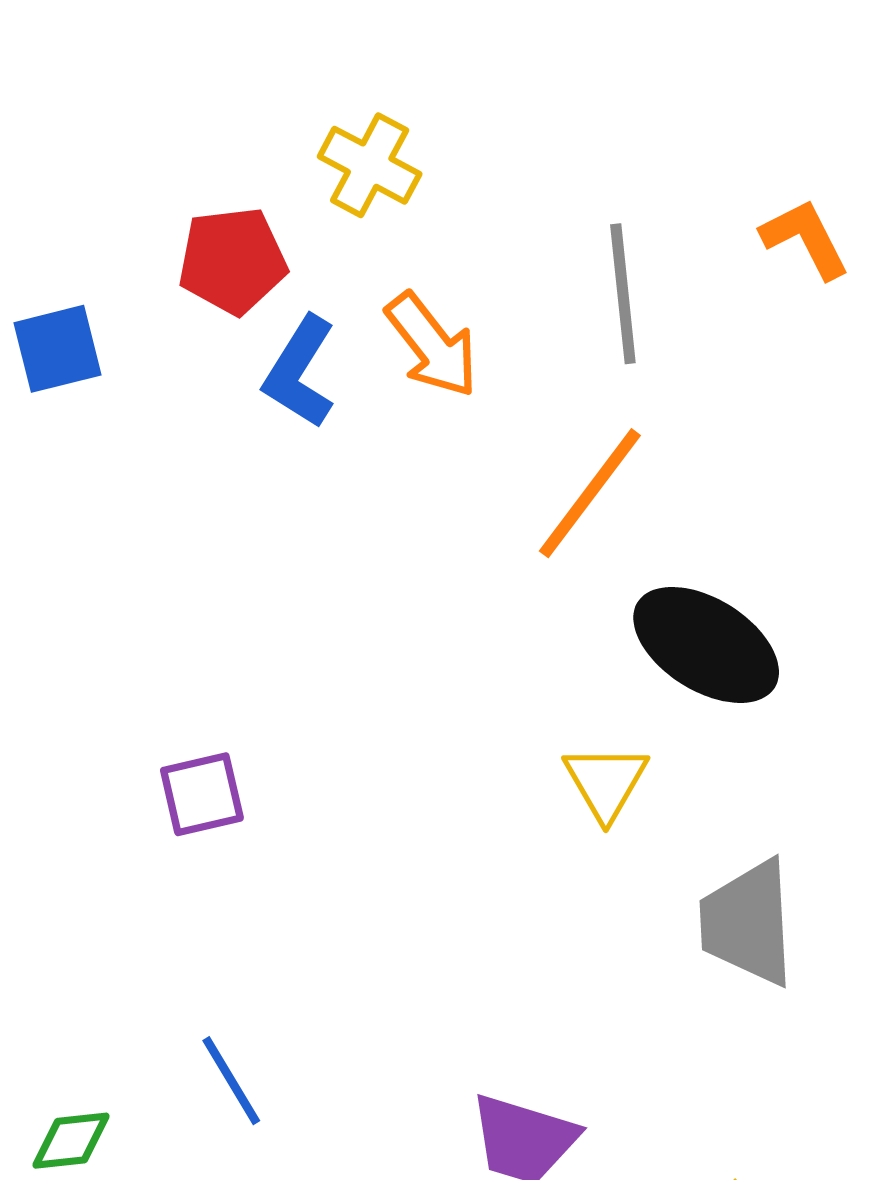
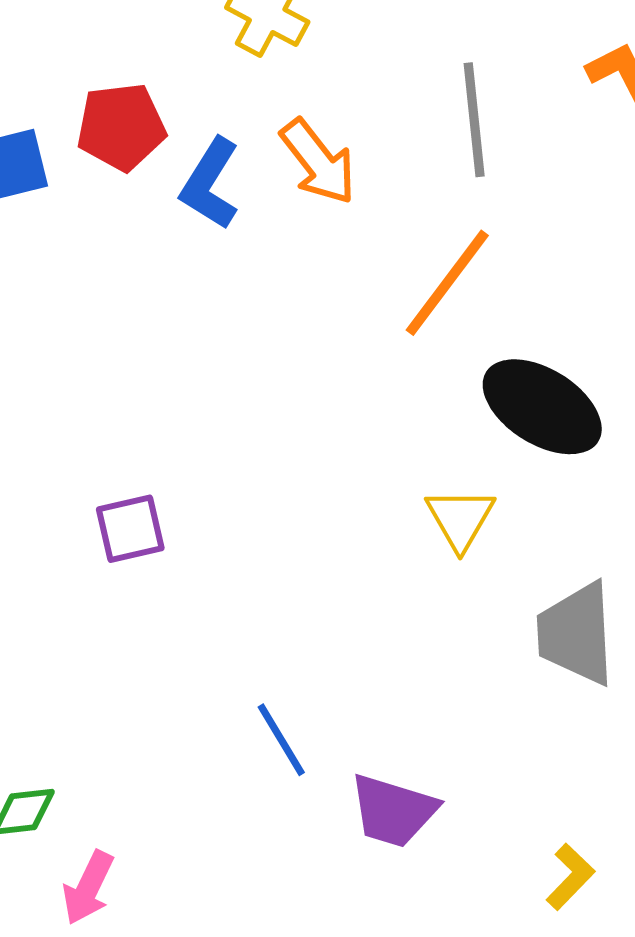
red pentagon: (233, 261) -> (121, 127), moved
blue line: (231, 1081) -> (281, 740), moved

